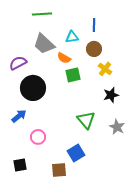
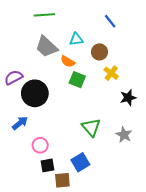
blue line: (94, 25) -> (110, 21), moved, turned -40
purple semicircle: (18, 63) -> (14, 77), moved
green square: (73, 75) -> (77, 80), turned 35
black star: (111, 95) -> (128, 98), moved
black square: (20, 165) -> (48, 165), moved

